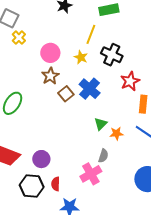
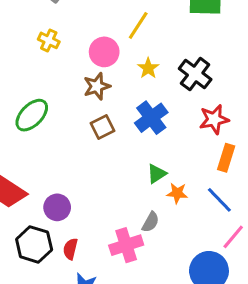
yellow line: (91, 34) -> (138, 25), moved
yellow cross: (19, 38) -> (49, 40), moved, turned -32
brown square: (66, 94) -> (102, 127), moved

